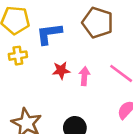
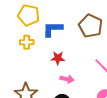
pink arrow: (84, 76) -> (67, 79), moved, turned 88

